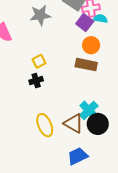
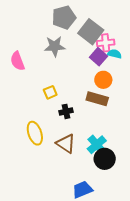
black cross: (36, 81) -> (66, 111), moved
brown triangle: (74, 123) -> (66, 143), moved
yellow ellipse: (45, 125) -> (35, 133), moved

